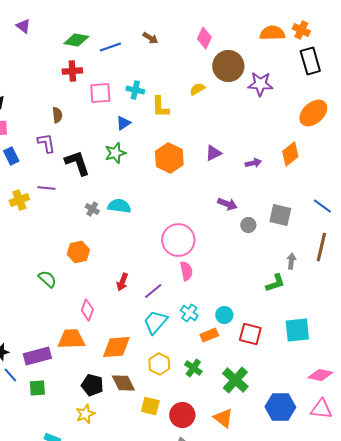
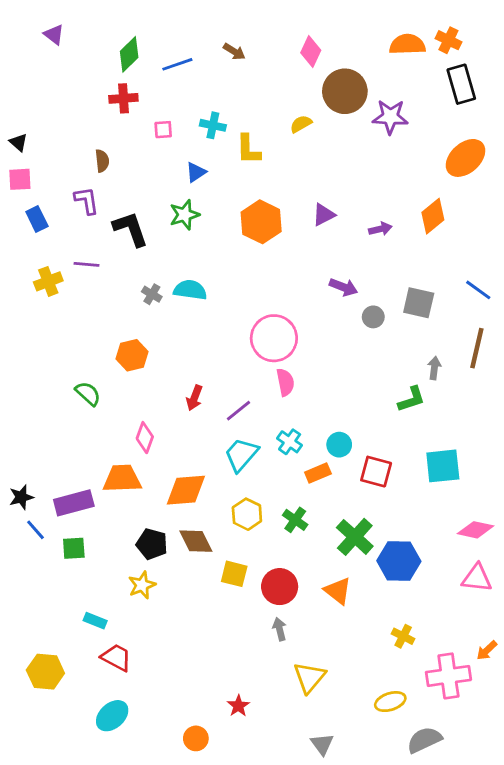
green diamond: (76, 40) -> (129, 54), turned -55
pink square: (100, 93) -> (163, 130), size x0.6
blue hexagon: (280, 407) -> (399, 561), moved

